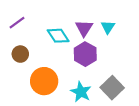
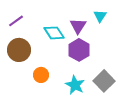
cyan triangle: (108, 27) -> (100, 16), moved
brown circle: (20, 54) -> (19, 50), size x1.5
orange circle: (44, 81) -> (41, 75), size x0.6

